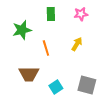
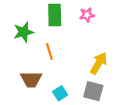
green rectangle: (51, 14) -> (55, 15), size x1.5
yellow arrow: (77, 44) -> (99, 63), moved, size x1.5

